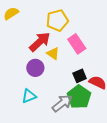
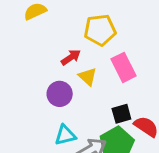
red arrow: (40, 42) -> (71, 57), size x0.6
cyan triangle: (29, 96) -> (65, 135), moved

